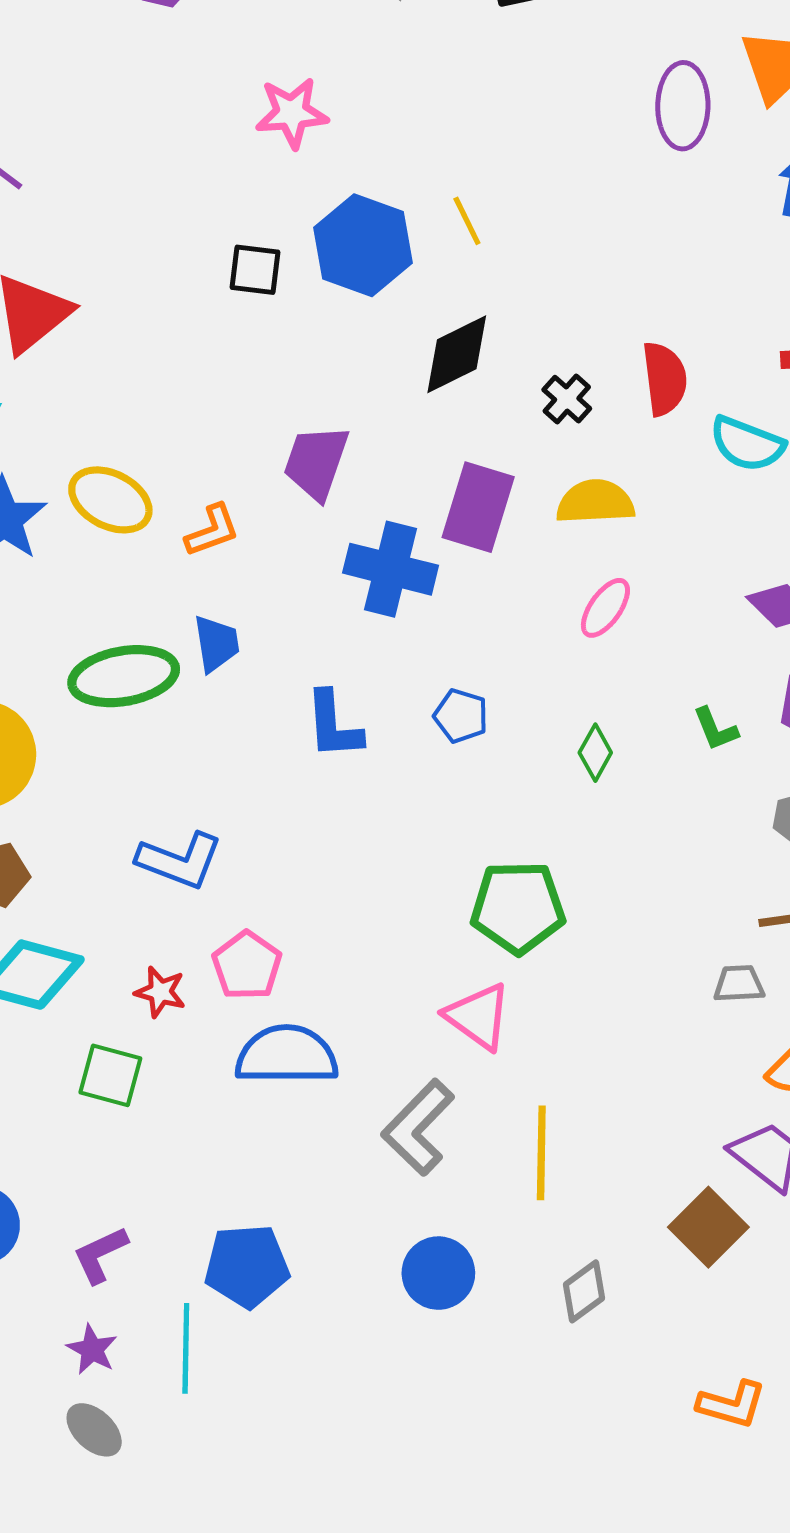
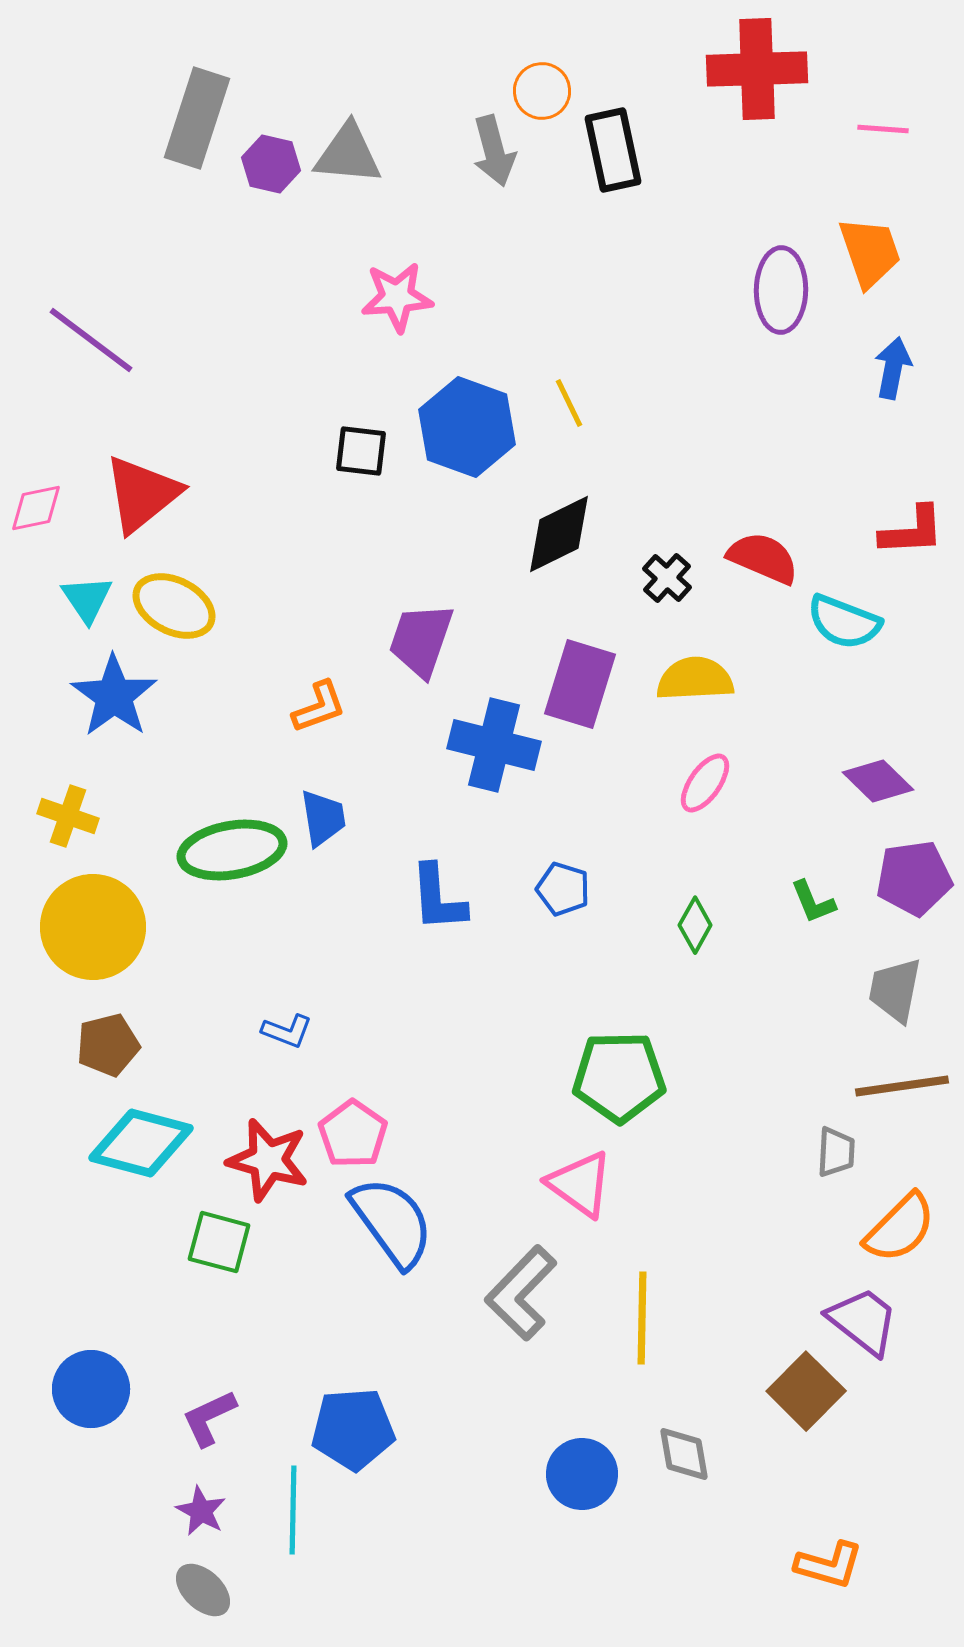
red semicircle: (665, 379) -> (763, 558), turned -60
yellow ellipse: (110, 500) -> (174, 606), moved
blue L-shape: (180, 861) -> (287, 1031), size x0.6
gray trapezoid: (739, 984) -> (836, 1152), turned 96
red star: (160, 992) -> (268, 1160), size x1.6
blue semicircle: (287, 1055) -> (392, 1222), turned 54
blue circle: (438, 1273) -> (582, 1474), moved
gray diamond: (584, 1291) -> (684, 1454), turned -64

